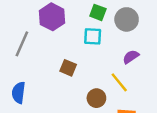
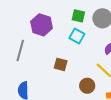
cyan square: (93, 36) -> (77, 36), turned 35

